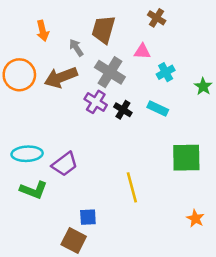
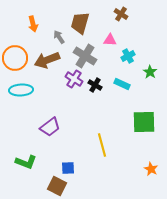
green star: (203, 86) -> (150, 72), moved
cyan ellipse: (27, 154) -> (21, 90), moved
green L-shape: (34, 190) -> (26, 162), moved

